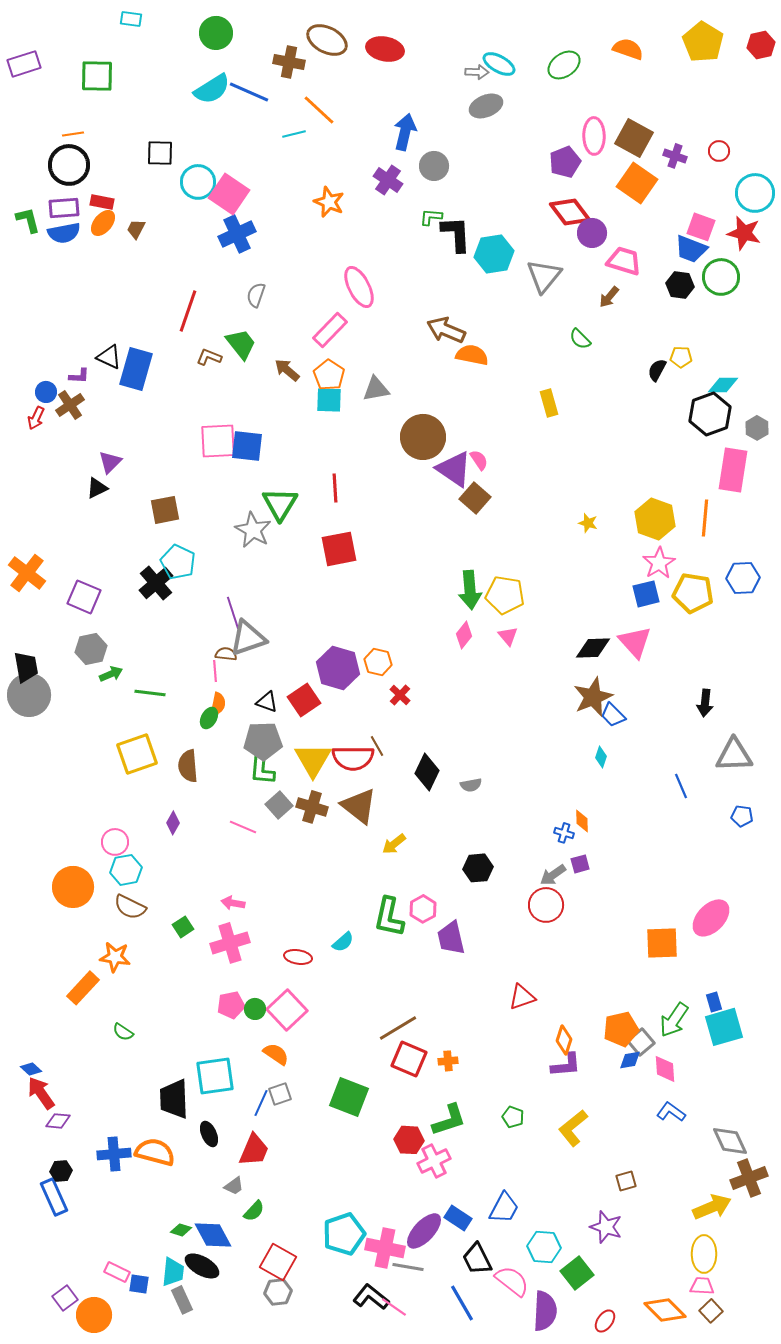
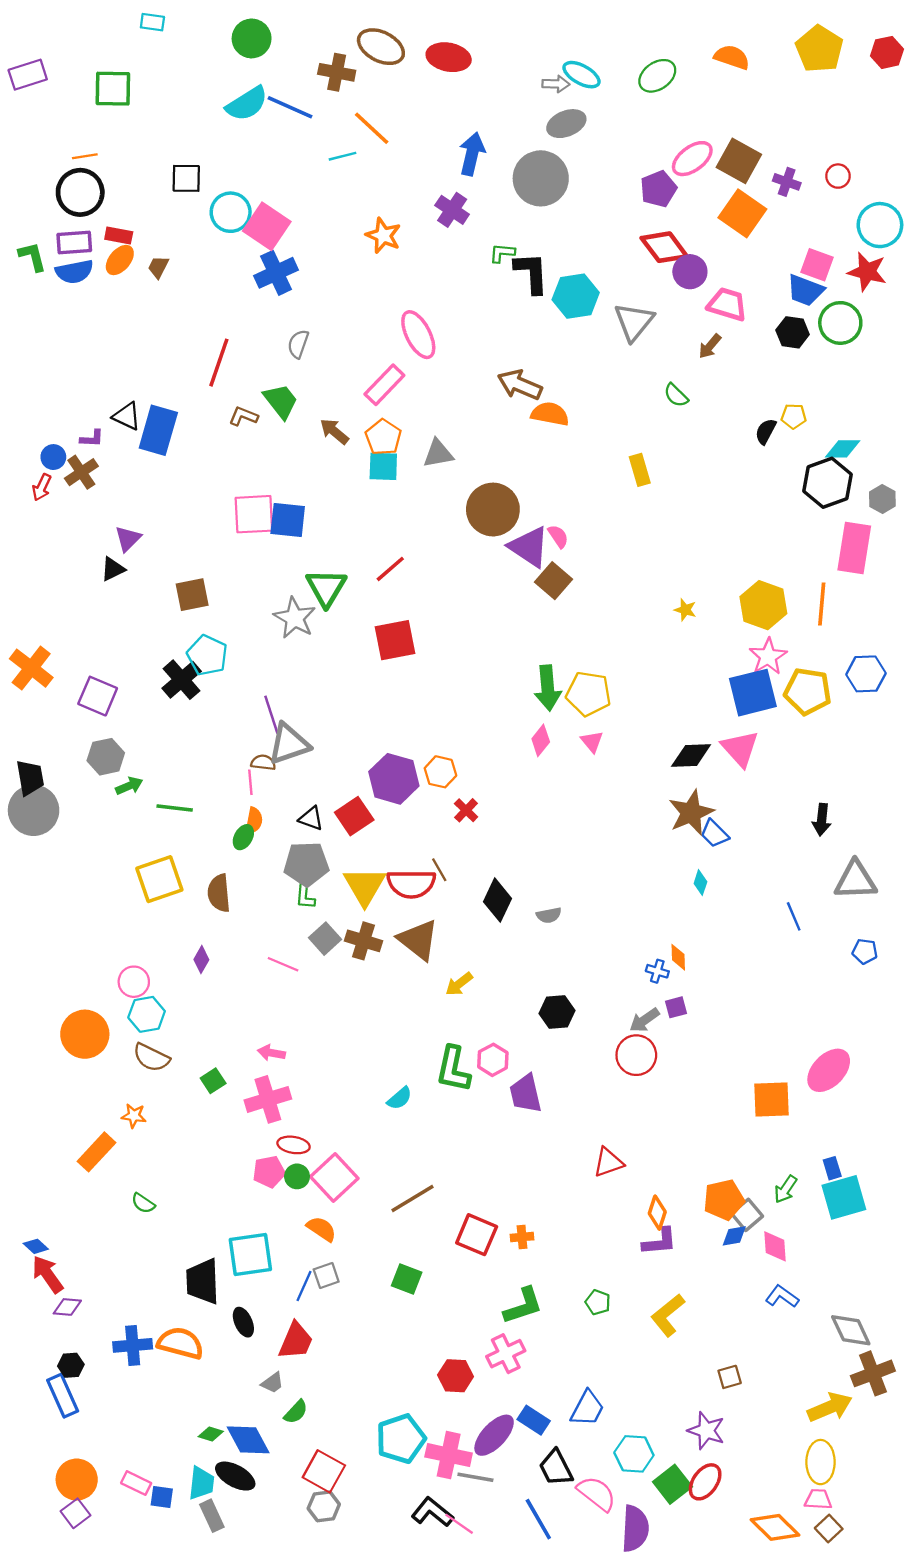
pink ellipse: (594, 136) -> (692, 159), turned 54
gray circle: (434, 166) -> (541, 178), moved, size x1.6
red line: (335, 488) -> (390, 569), turned 52
blue square: (646, 594) -> (753, 693), size x1.5
green L-shape: (262, 769) -> (305, 897), size x0.7
orange star: (115, 957) -> (134, 1116), size x0.7
red ellipse: (298, 957) -> (294, 1145), moved
green arrow: (674, 1020) -> (786, 1189), size x0.7
brown line: (398, 1028) -> (412, 1199), moved
green square: (349, 1097) -> (407, 1279), size x0.7
red hexagon: (409, 1140) -> (456, 1376), moved
orange circle: (94, 1315) -> (77, 1480), moved
red ellipse: (605, 1321) -> (705, 1482), moved, size x1.4

